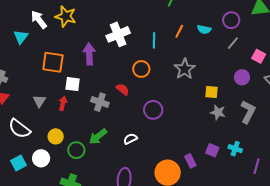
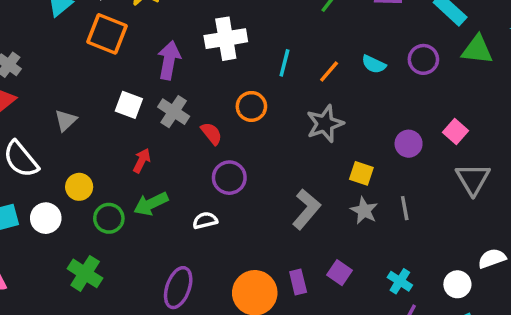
orange line: (179, 31) -> (329, 71), moved
gray line: (233, 43) -> (405, 208), moved, turned -64
orange square: (53, 62) -> (107, 34), moved
purple circle: (242, 77) -> (409, 144), moved
gray cross: (100, 102) -> (174, 112), moved
red arrow: (63, 103) -> (142, 161), moved
purple circle: (153, 110) -> (229, 178), moved
gray L-shape: (248, 112) -> (306, 209), moved
cyan cross: (235, 149) -> (400, 281), moved

